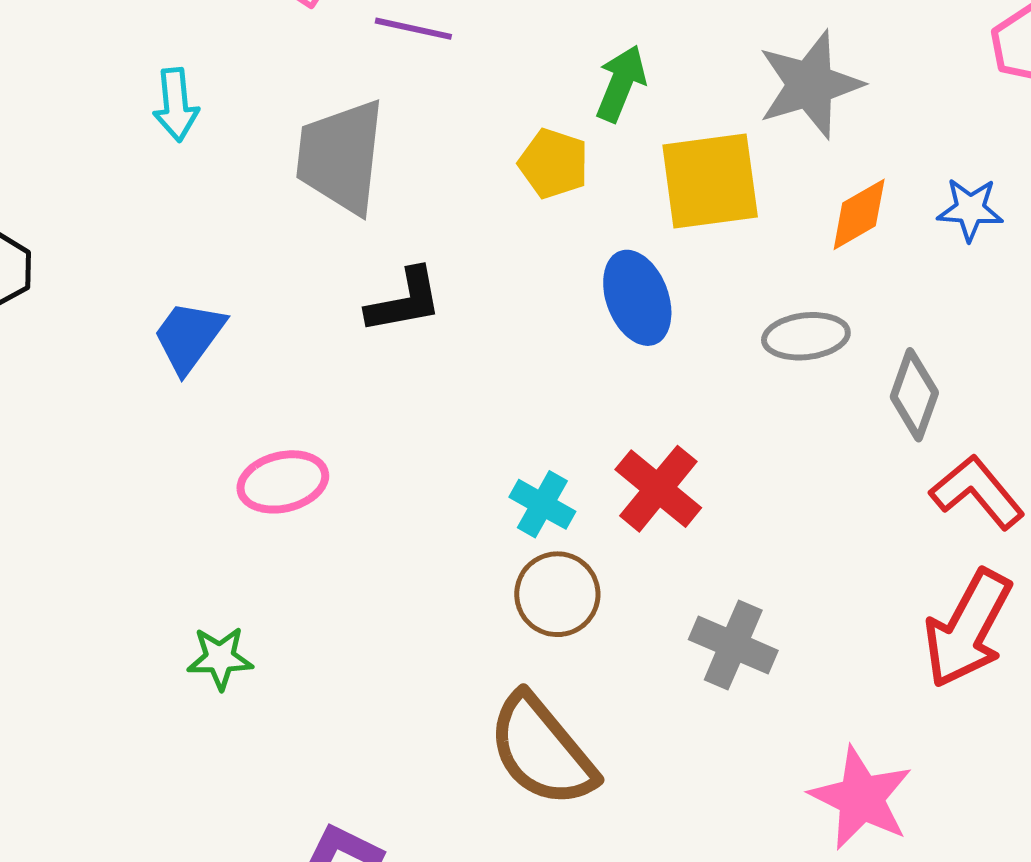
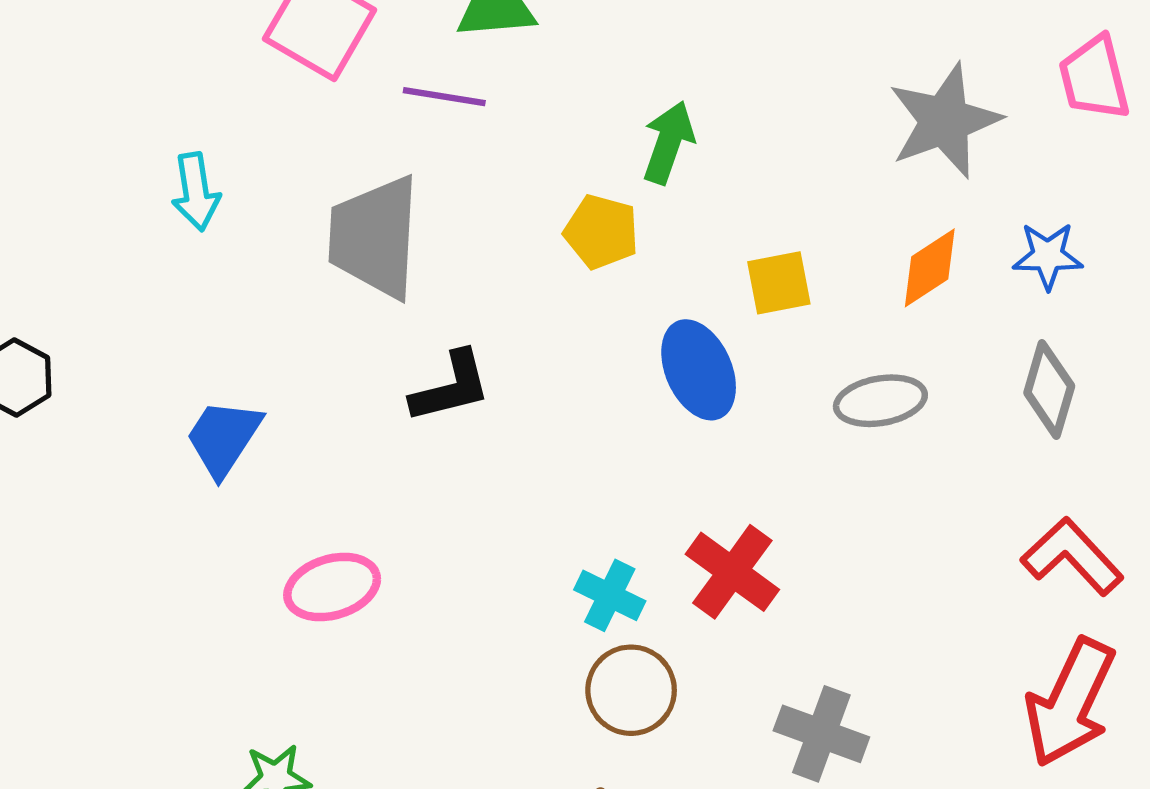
gray star: (810, 85) -> (945, 121), moved
yellow square: (710, 181) -> (779, 283), moved, size x0.6
gray diamond: (914, 395) -> (1049, 389), moved

